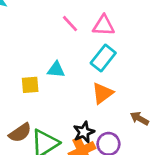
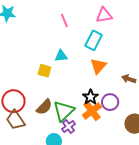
pink line: (70, 24) -> (64, 20), turned 32
pink triangle: (104, 25) -> (104, 15), moved
yellow square: (30, 85) -> (44, 71), turned 32

